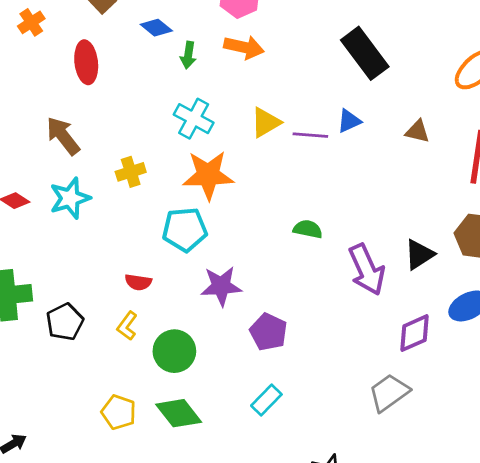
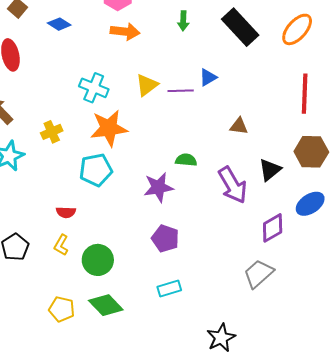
black rectangle: (365, 53) -> (240, 27), moved
green arrow: (188, 55) -> (183, 21), moved
brown triangle: (417, 131) -> (239, 126), moved
purple star: (221, 286) -> (158, 187), moved
cyan rectangle: (266, 400) -> (169, 289), turned 35

